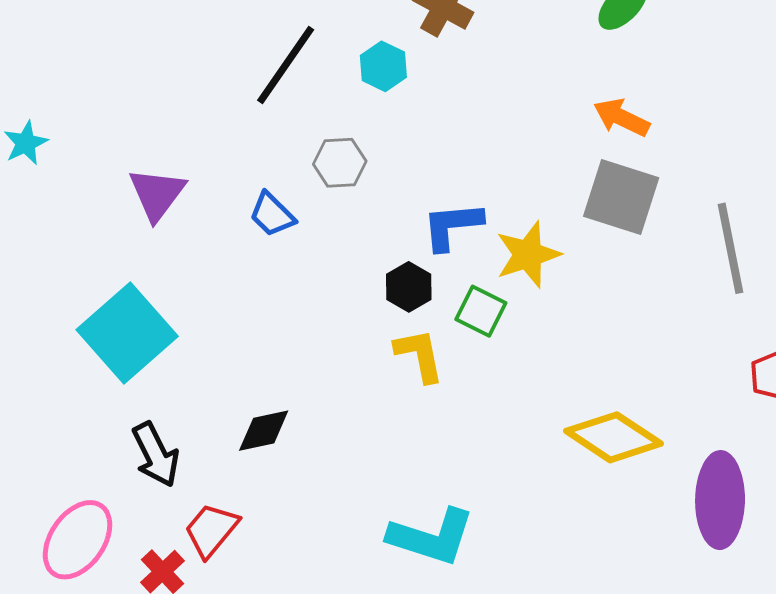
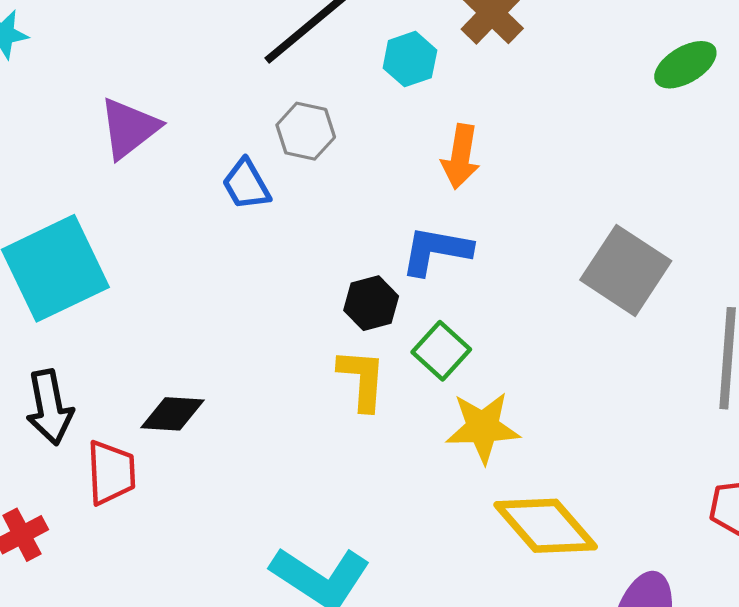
orange arrow: (621, 118) -> (461, 157), moved, turned -122
gray hexagon: (340, 163) -> (306, 131), moved
yellow star: (528, 255) -> (483, 427), moved
red trapezoid: (211, 530) -> (111, 473), moved, turned 122

